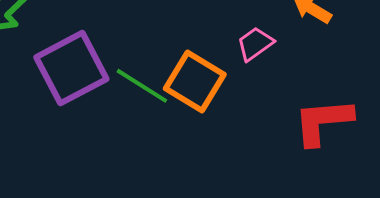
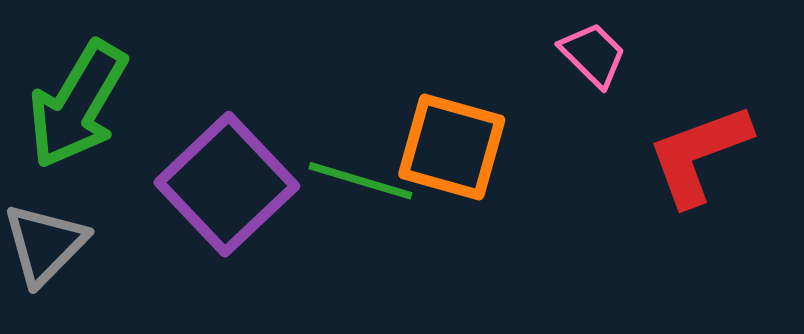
pink trapezoid: (255, 44) -> (593, 55), moved, turned 96

